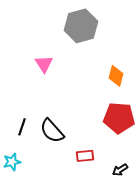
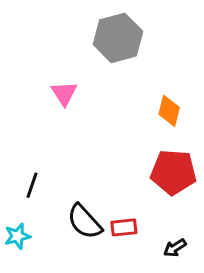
black semicircle: (52, 131) -> (85, 222), moved

